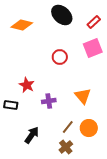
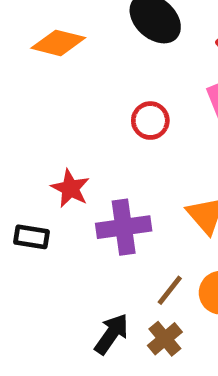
purple cross: (49, 101) -> (124, 227), size x1.5
black arrow: (32, 135) -> (112, 334), moved

